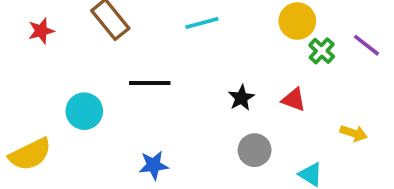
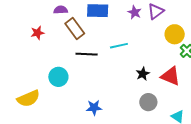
cyan line: (202, 23) -> (119, 46), moved
black line: (150, 83) -> (87, 54), moved
red triangle: (294, 100) -> (171, 76), size x1.5

